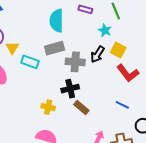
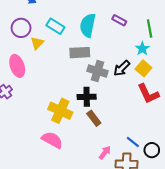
cyan star: (105, 30) -> (142, 49), moved
cyan rectangle: (30, 62) -> (55, 26), moved
blue line: (122, 105) -> (133, 142), moved
yellow cross: (48, 107) -> (60, 111), size x1.6

